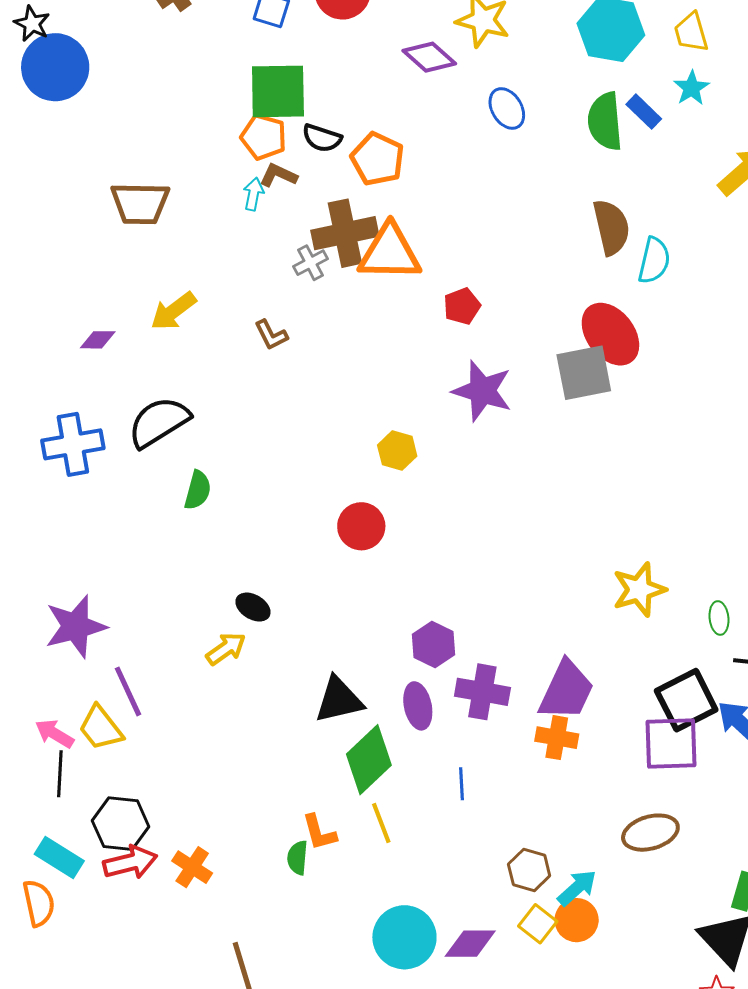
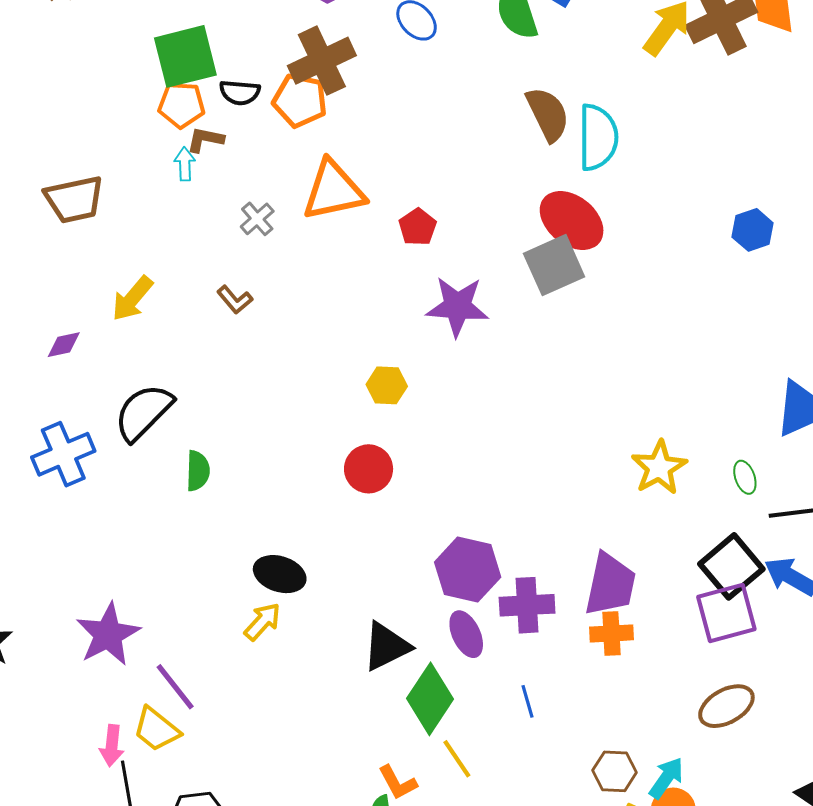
brown cross: (345, 233) -> (322, 61), moved
cyan semicircle: (654, 260) -> (598, 137), size x1.4
black ellipse: (253, 607) -> (280, 574), size x1.4
purple hexagon: (434, 645) -> (468, 570), size x1.4
pink arrow: (54, 734) -> (112, 746), turned -102

